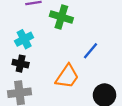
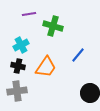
orange trapezoid: (67, 76) -> (46, 67), moved

